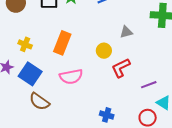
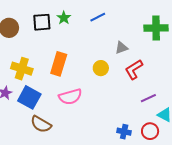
yellow cross: (25, 44) -> (22, 69), size x1.5
red L-shape: (121, 68) -> (134, 69), moved
blue cross: (107, 115) -> (124, 132), moved

